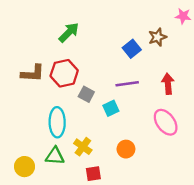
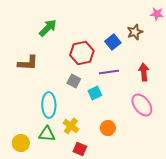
green arrow: (69, 32) -> (48, 28), moved
red hexagon: (64, 73) -> (82, 53), moved
red square: (93, 174) -> (80, 149), turned 32

